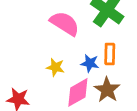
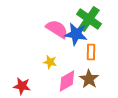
blue star: (90, 63) -> (76, 34), moved, size x1.6

